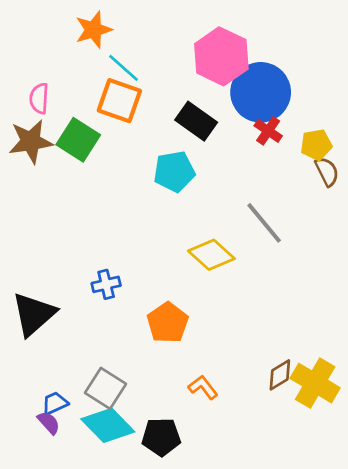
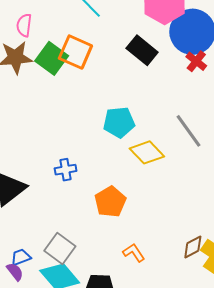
orange square: (119, 101) -> (75, 52), moved
cyan pentagon: (174, 171) -> (119, 122), moved

